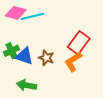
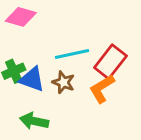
cyan line: (33, 16) -> (72, 54), moved

